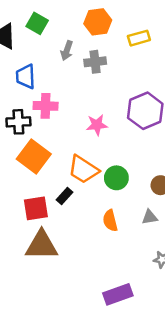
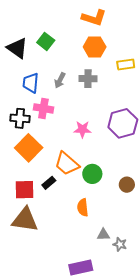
gray arrow: (67, 51) -> (60, 80), moved
gray triangle: (150, 217) -> (103, 235), moved

